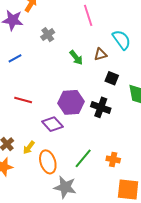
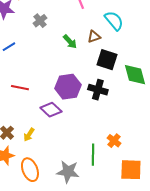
black square: (112, 78) -> (107, 60), size x1.5
green line: (83, 158) -> (93, 155), moved, turned -35
orange cross: (113, 159) -> (114, 141), turned 32
orange ellipse: (48, 162) -> (30, 170), moved

